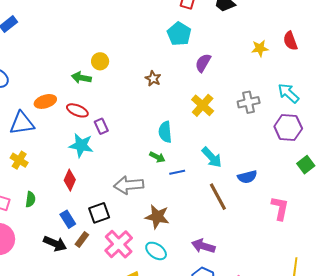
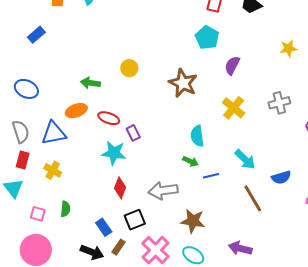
green arrow: (81, 78) -> (90, 83), moved
brown star: (153, 79) -> (183, 83), size x1.8
red diamond: (70, 180) -> (120, 188), moved

